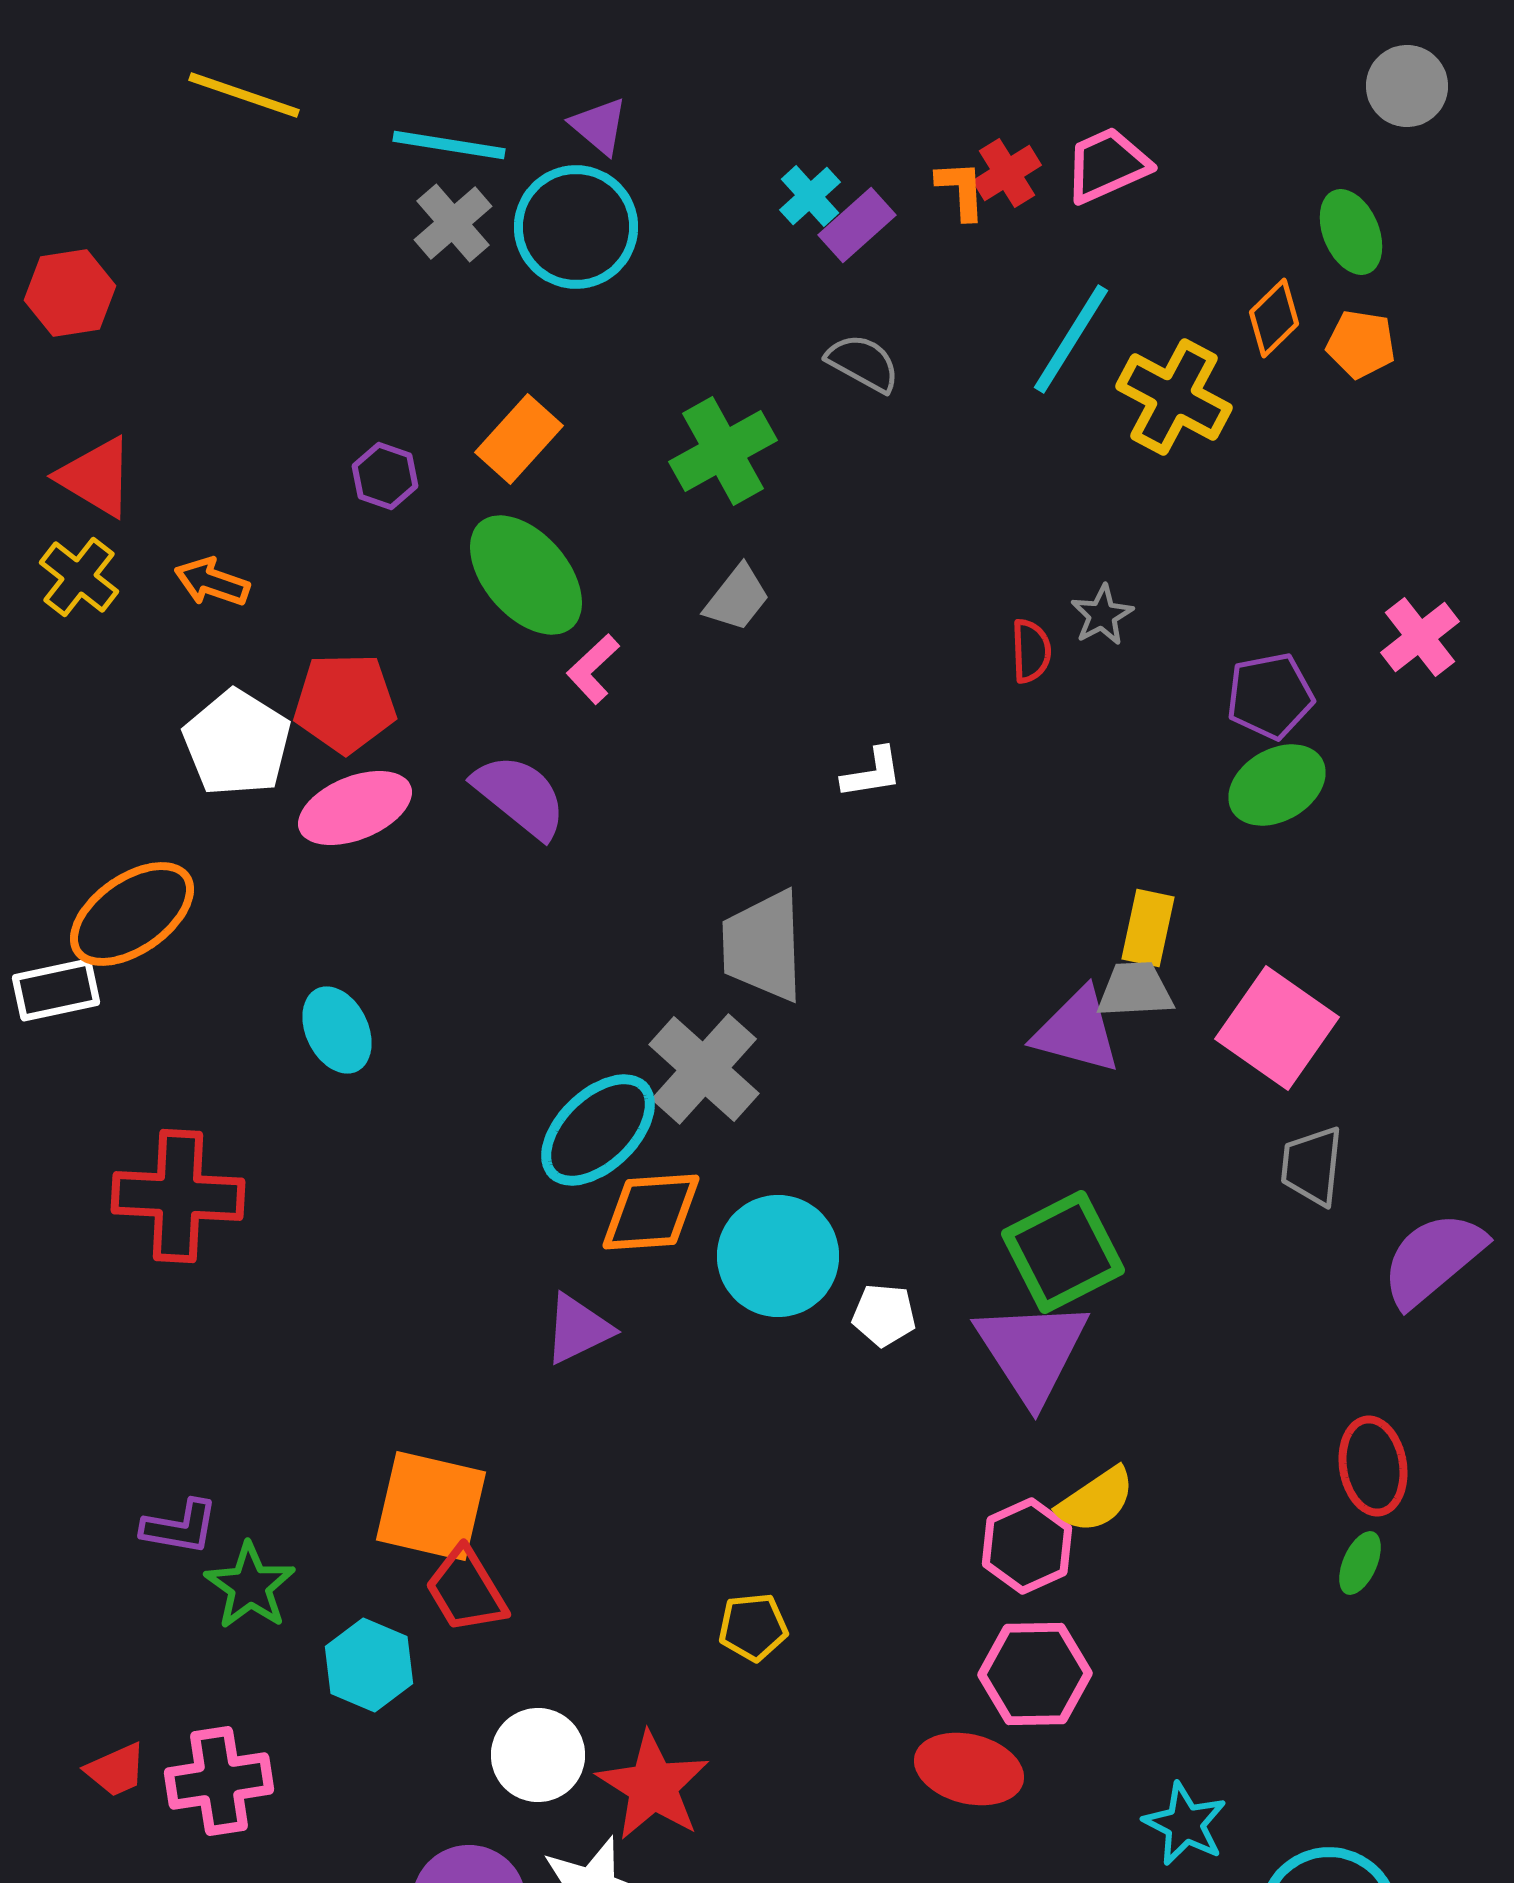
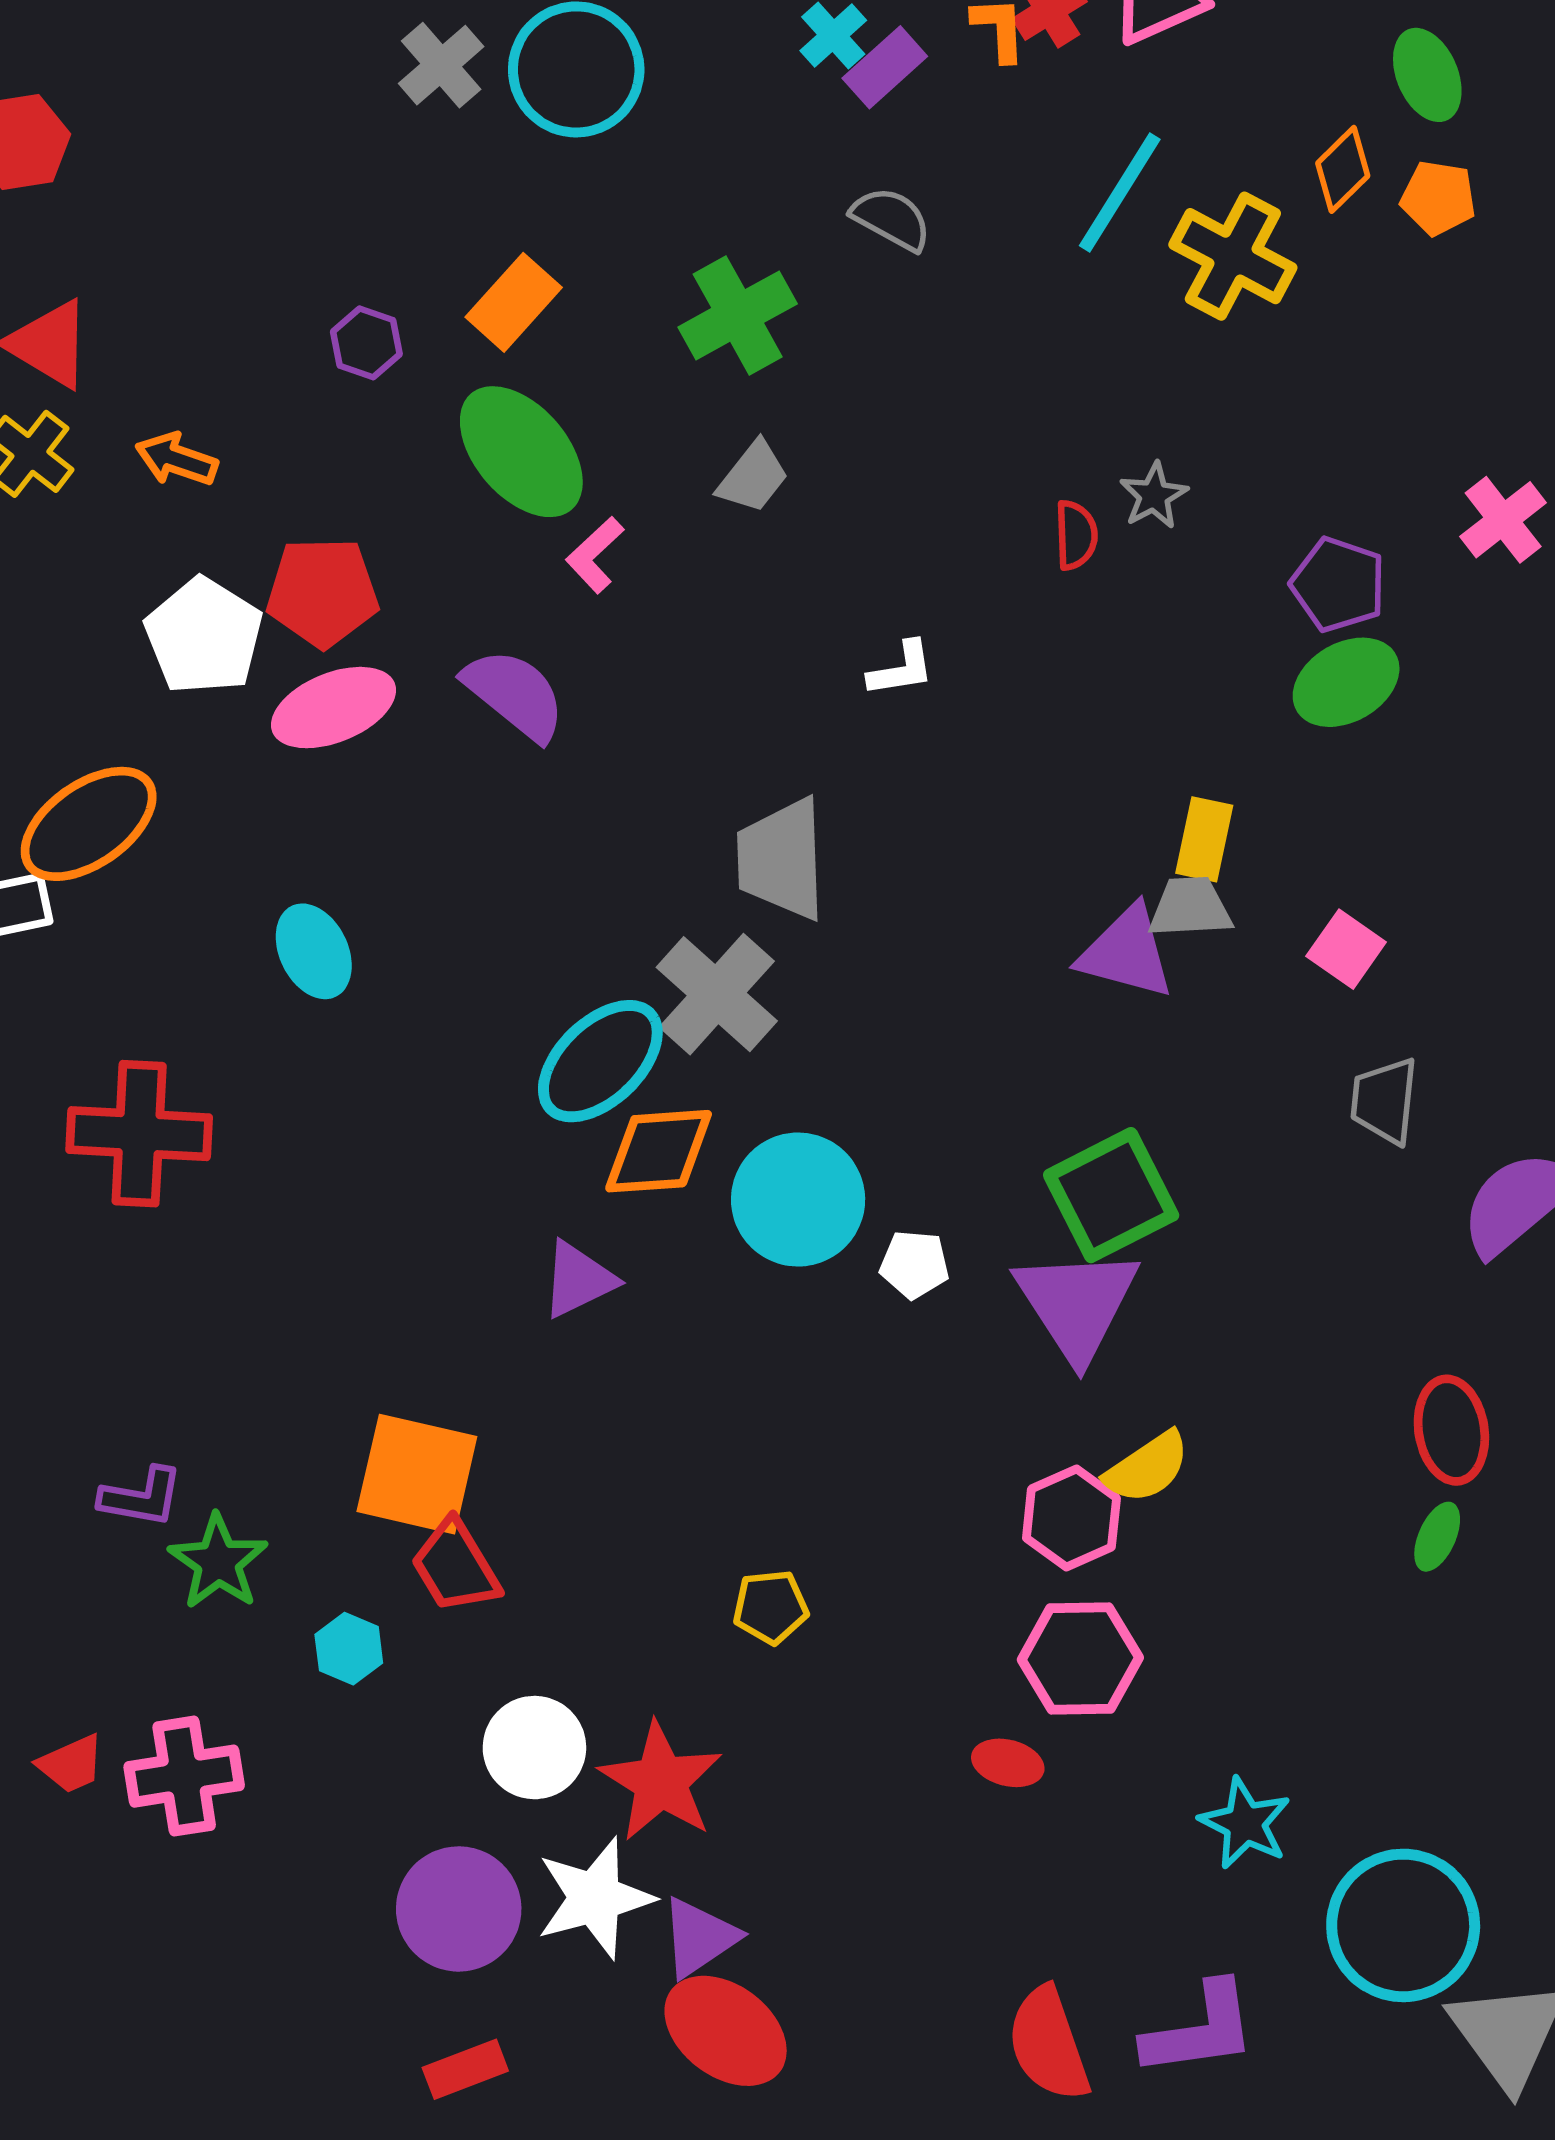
purple pentagon: (1270, 696) -> (1338, 585), turned 30
pink square: (1277, 1028) -> (1346, 949), size x0.6
cyan hexagon: (369, 1665) -> (349, 1649), size x0.7
red ellipse: (969, 1769) -> (1008, 1763), size x0.6

